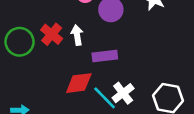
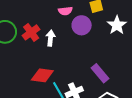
purple rectangle: (105, 56) -> (100, 73), moved, turned 42

